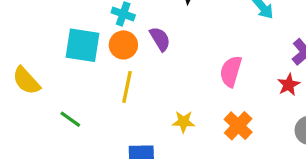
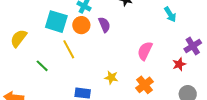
yellow semicircle: (26, 81) -> (19, 38), turned 72
yellow line: (127, 87) -> (69, 49), moved, turned -48

